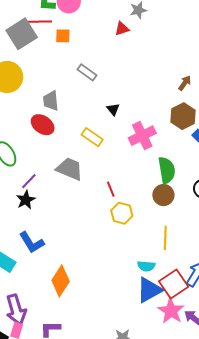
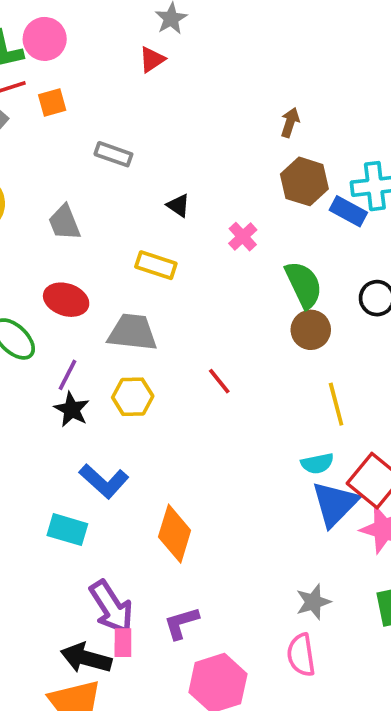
red ellipse: (43, 125) -> (66, 300), moved
pink cross: (142, 136) -> (243, 237), size x0.6
red line: (111, 189) -> (219, 381), moved
yellow hexagon: (122, 213) -> (133, 397), moved

